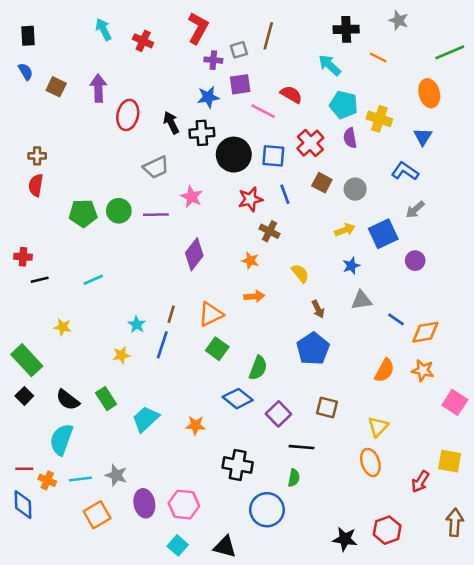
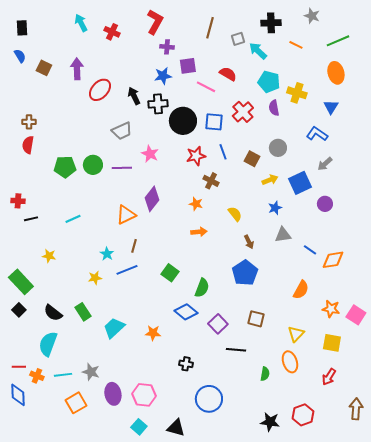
gray square: (239, 50) -> (238, 39), moved
green line: (450, 52) -> (338, 41), moved
red ellipse: (128, 115) -> (100, 90), turned 30
brown square: (322, 183) -> (252, 159), moved
orange triangle: (211, 314) -> (126, 215), moved
blue line: (162, 345) -> (127, 270), turned 50
orange star: (423, 370) -> (331, 309), moved
yellow square: (450, 461) -> (332, 343), moved
black cross: (238, 465) -> (186, 364), size x0.6
green semicircle: (294, 478) -> (265, 374), moved

